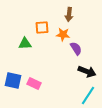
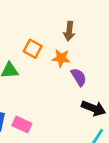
orange square: (42, 28) -> (33, 49), turned 32

